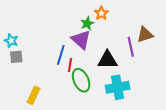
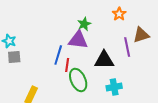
orange star: (101, 13) -> (119, 14), moved
purple triangle: (81, 40) -> (78, 40), turned -35
cyan cross: (118, 87) -> (114, 87), size x0.7

